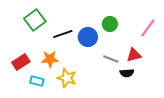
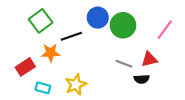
green circle: (110, 24) -> (123, 25), size x1.5
blue circle: (88, 37) -> (98, 18), moved
orange star: (50, 59) -> (51, 53), moved
yellow star: (67, 78) -> (76, 85), turned 30

